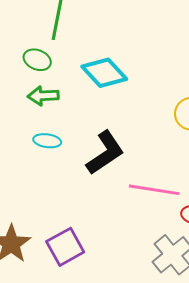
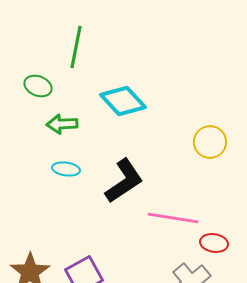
green ellipse: (37, 60) -> (38, 86), moved

